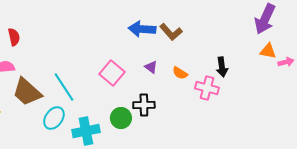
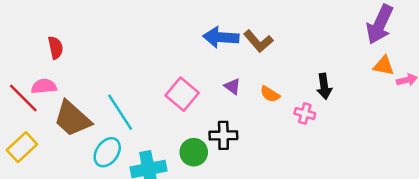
pink cross: (207, 88) -> (305, 113), size x0.7

